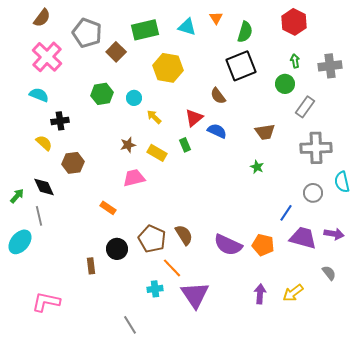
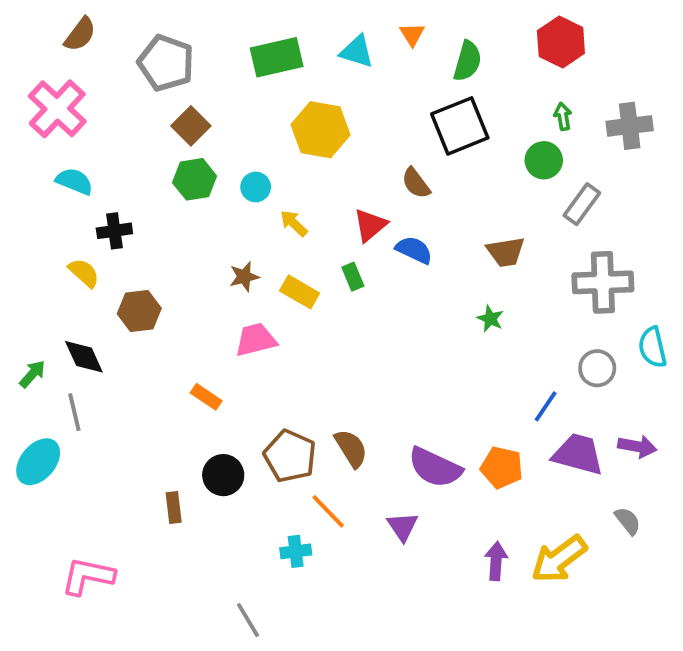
brown square: (116, 52) -> (191, 126), moved
pink cross: (47, 57) -> (57, 109), moved
yellow arrow: (293, 293) -> (559, 559), size x1.4
purple triangle: (195, 295) -> (403, 527), moved, size x0.6

